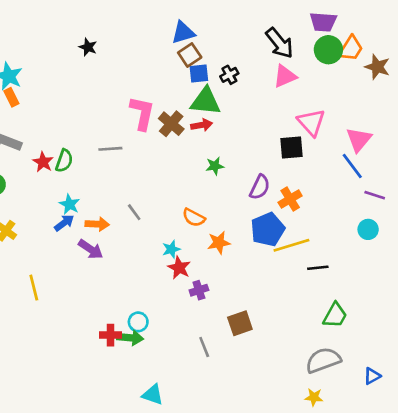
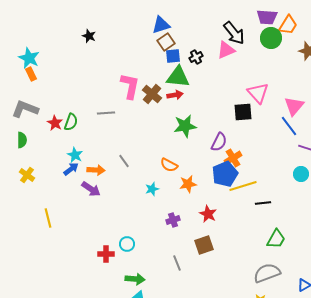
orange trapezoid: (351, 48) -> (288, 25), moved
pink triangle: (285, 76) -> (226, 50), moved
green star: (215, 166) -> (185, 126), size x1.6
orange cross: (290, 199) -> (233, 158), moved
red star: (179, 268) -> (208, 214), moved
green arrow: (130, 338) -> (135, 279), moved

